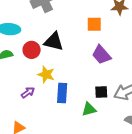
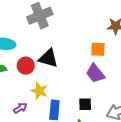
orange square: (94, 24) -> (98, 49), moved
black square: (101, 92) -> (85, 104), moved

